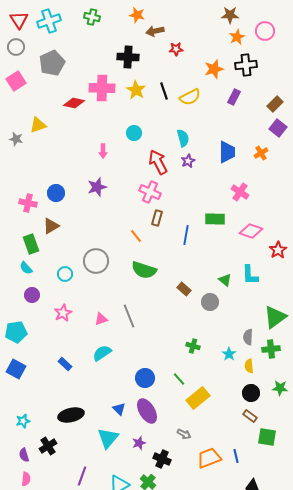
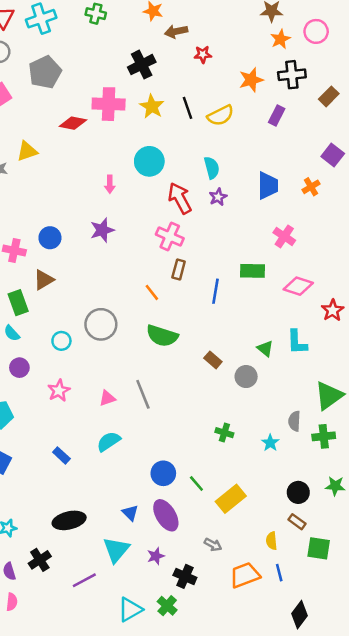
black cross: (128, 57) -> (142, 65), turned -30
brown rectangle: (275, 104) -> (329, 96), moved
cyan circle: (134, 133) -> (149, 161), size x1.5
yellow semicircle: (249, 366) -> (272, 541), moved
green line: (179, 379) -> (196, 483), moved
purple line: (82, 476) -> (84, 580), moved, turned 42

